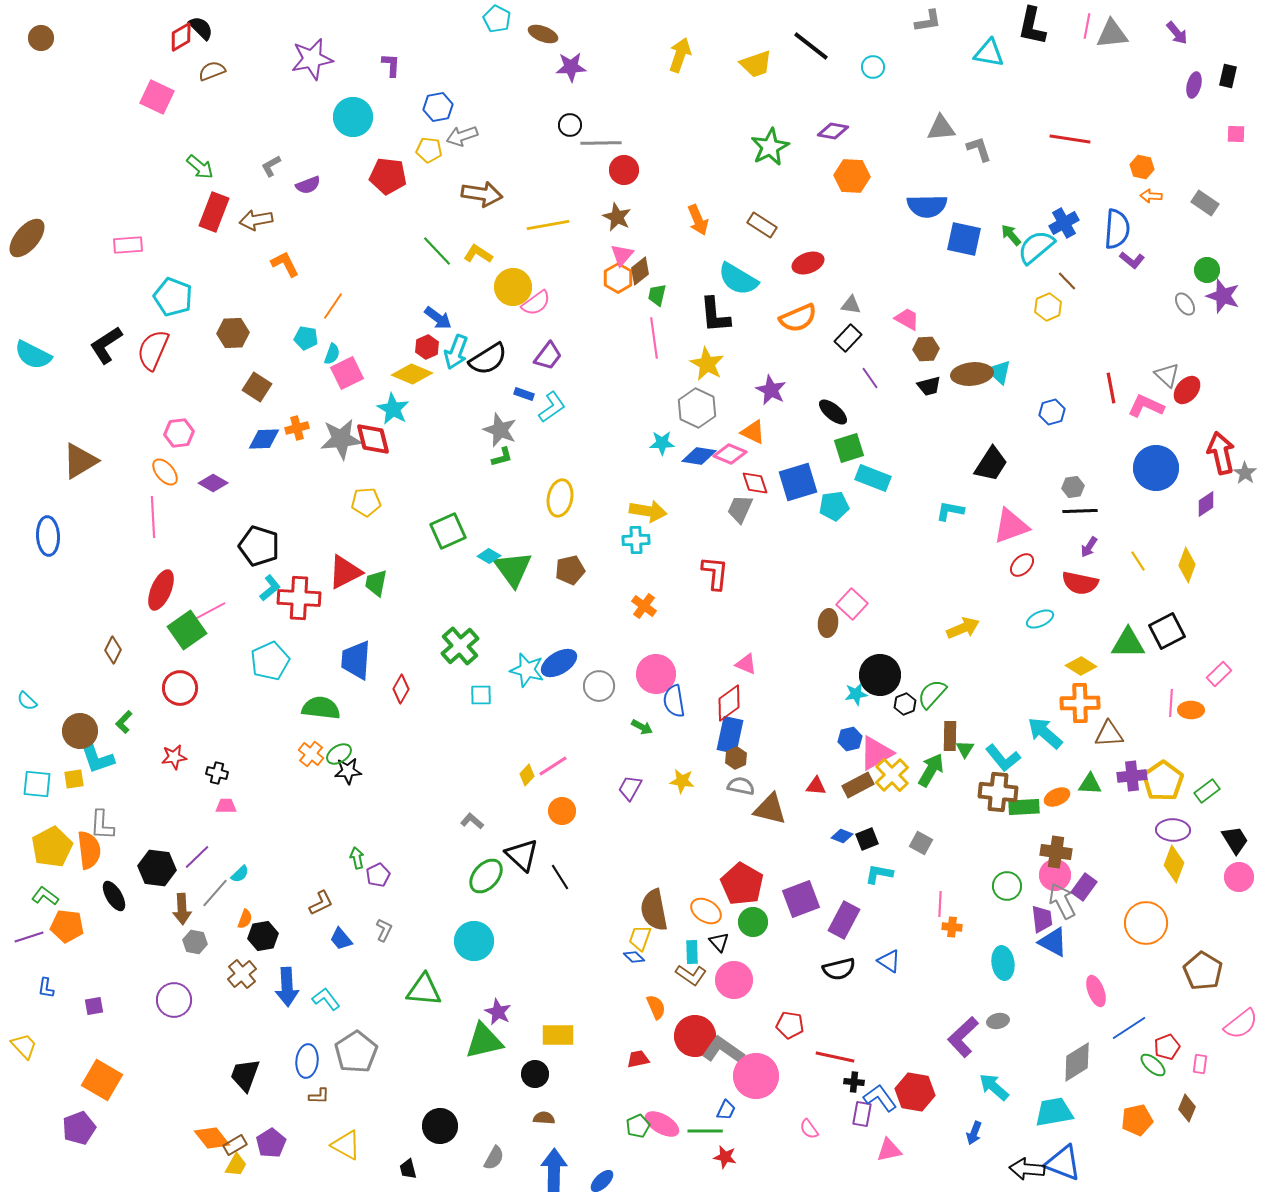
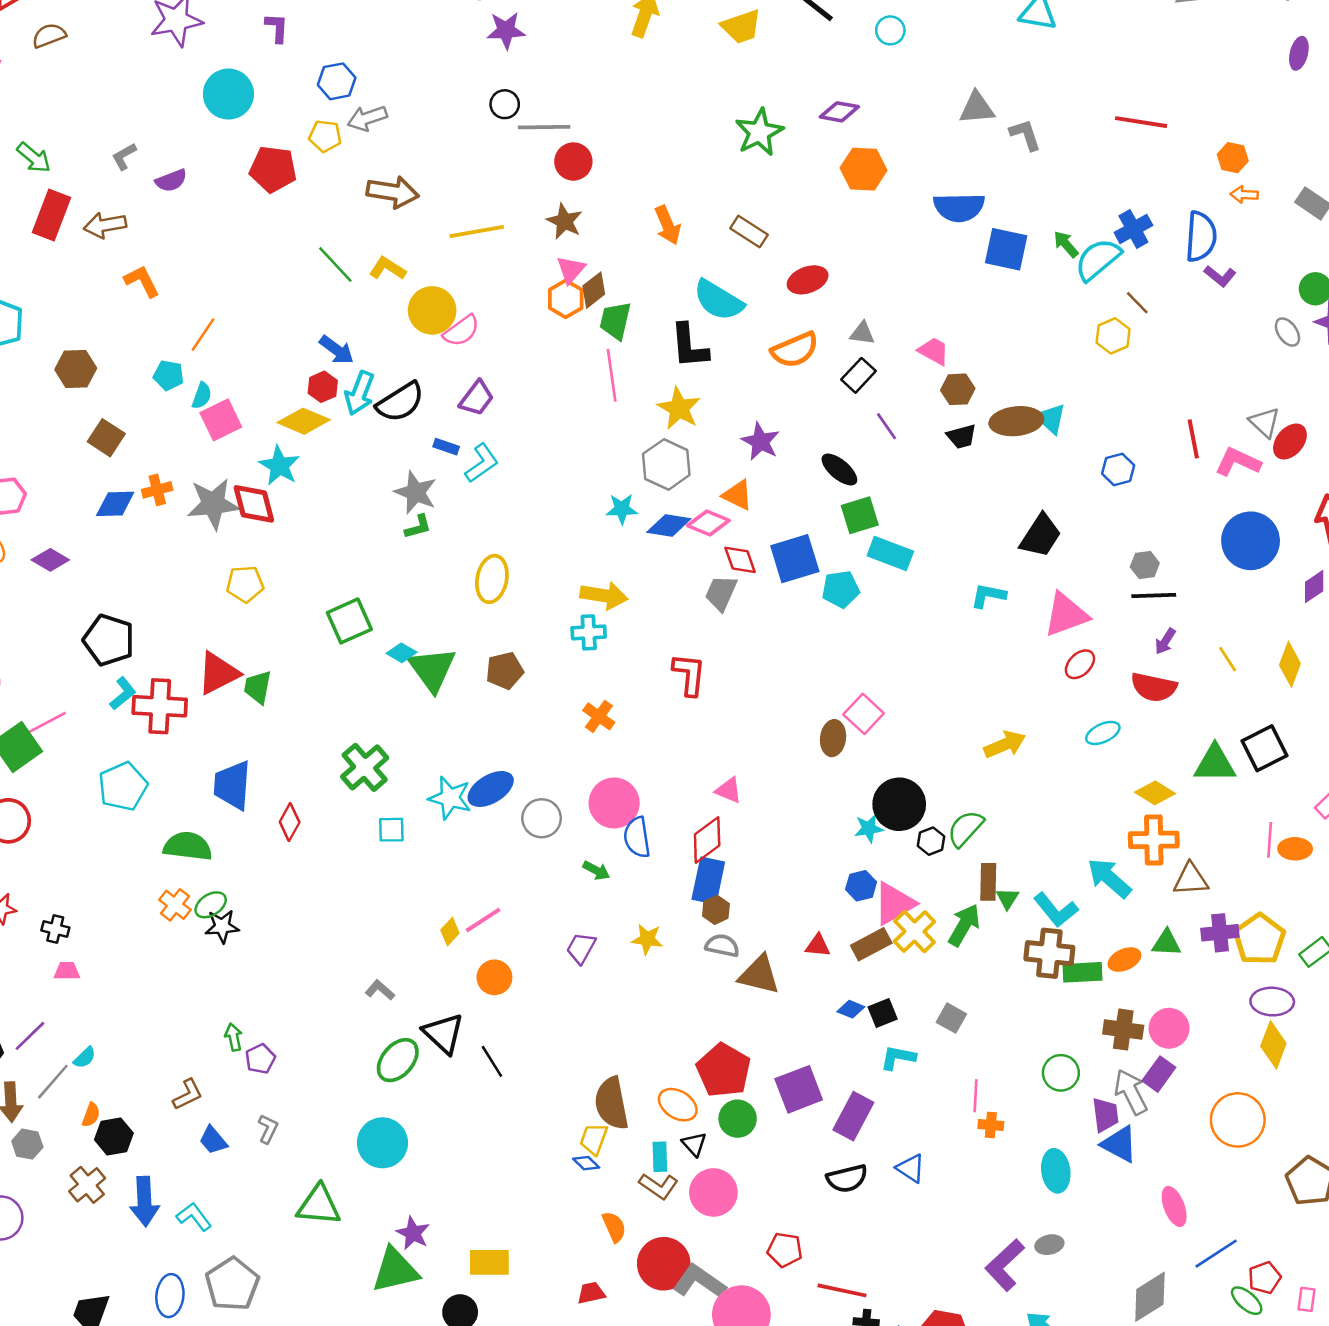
green trapezoid: (657, 295) -> (615, 321), size x1.4
pink circle: (1055, 875) -> (1169, 1028), moved

